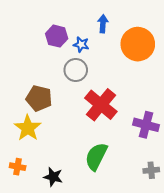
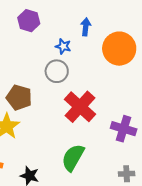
purple hexagon: (57, 36) -> (29, 21), moved

